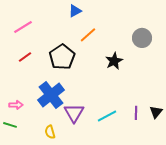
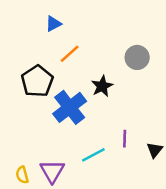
blue cross: (51, 95) -> (70, 107), moved
purple triangle: (74, 113) -> (52, 171), moved
purple line: (136, 113) -> (125, 139), moved

